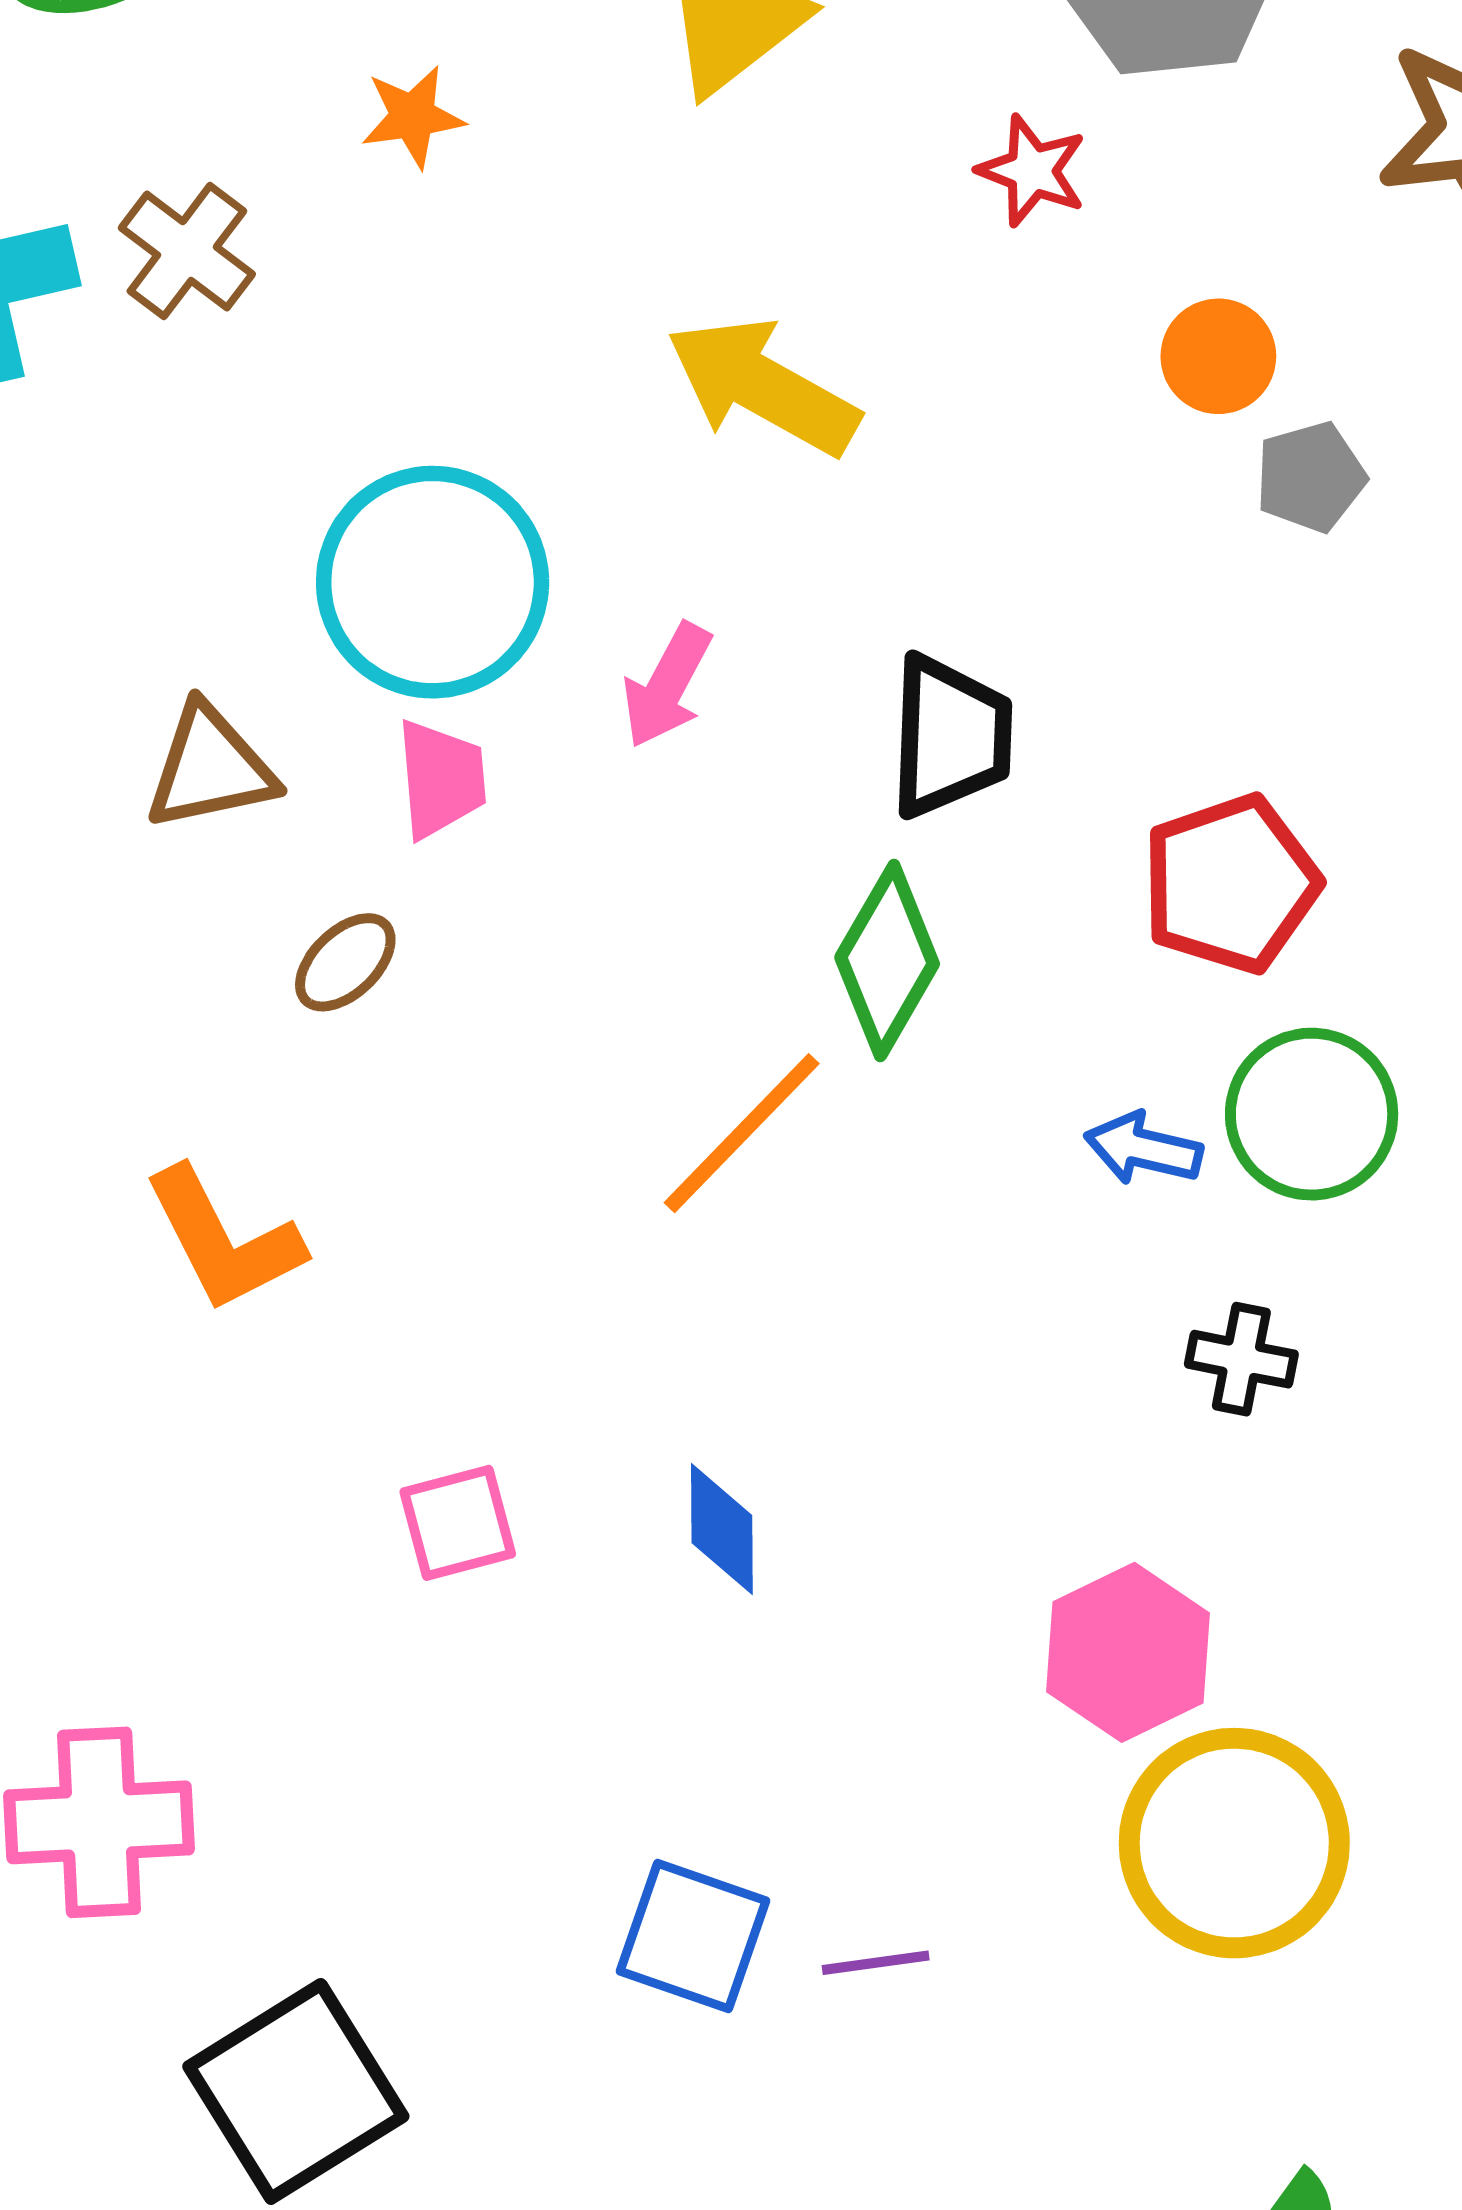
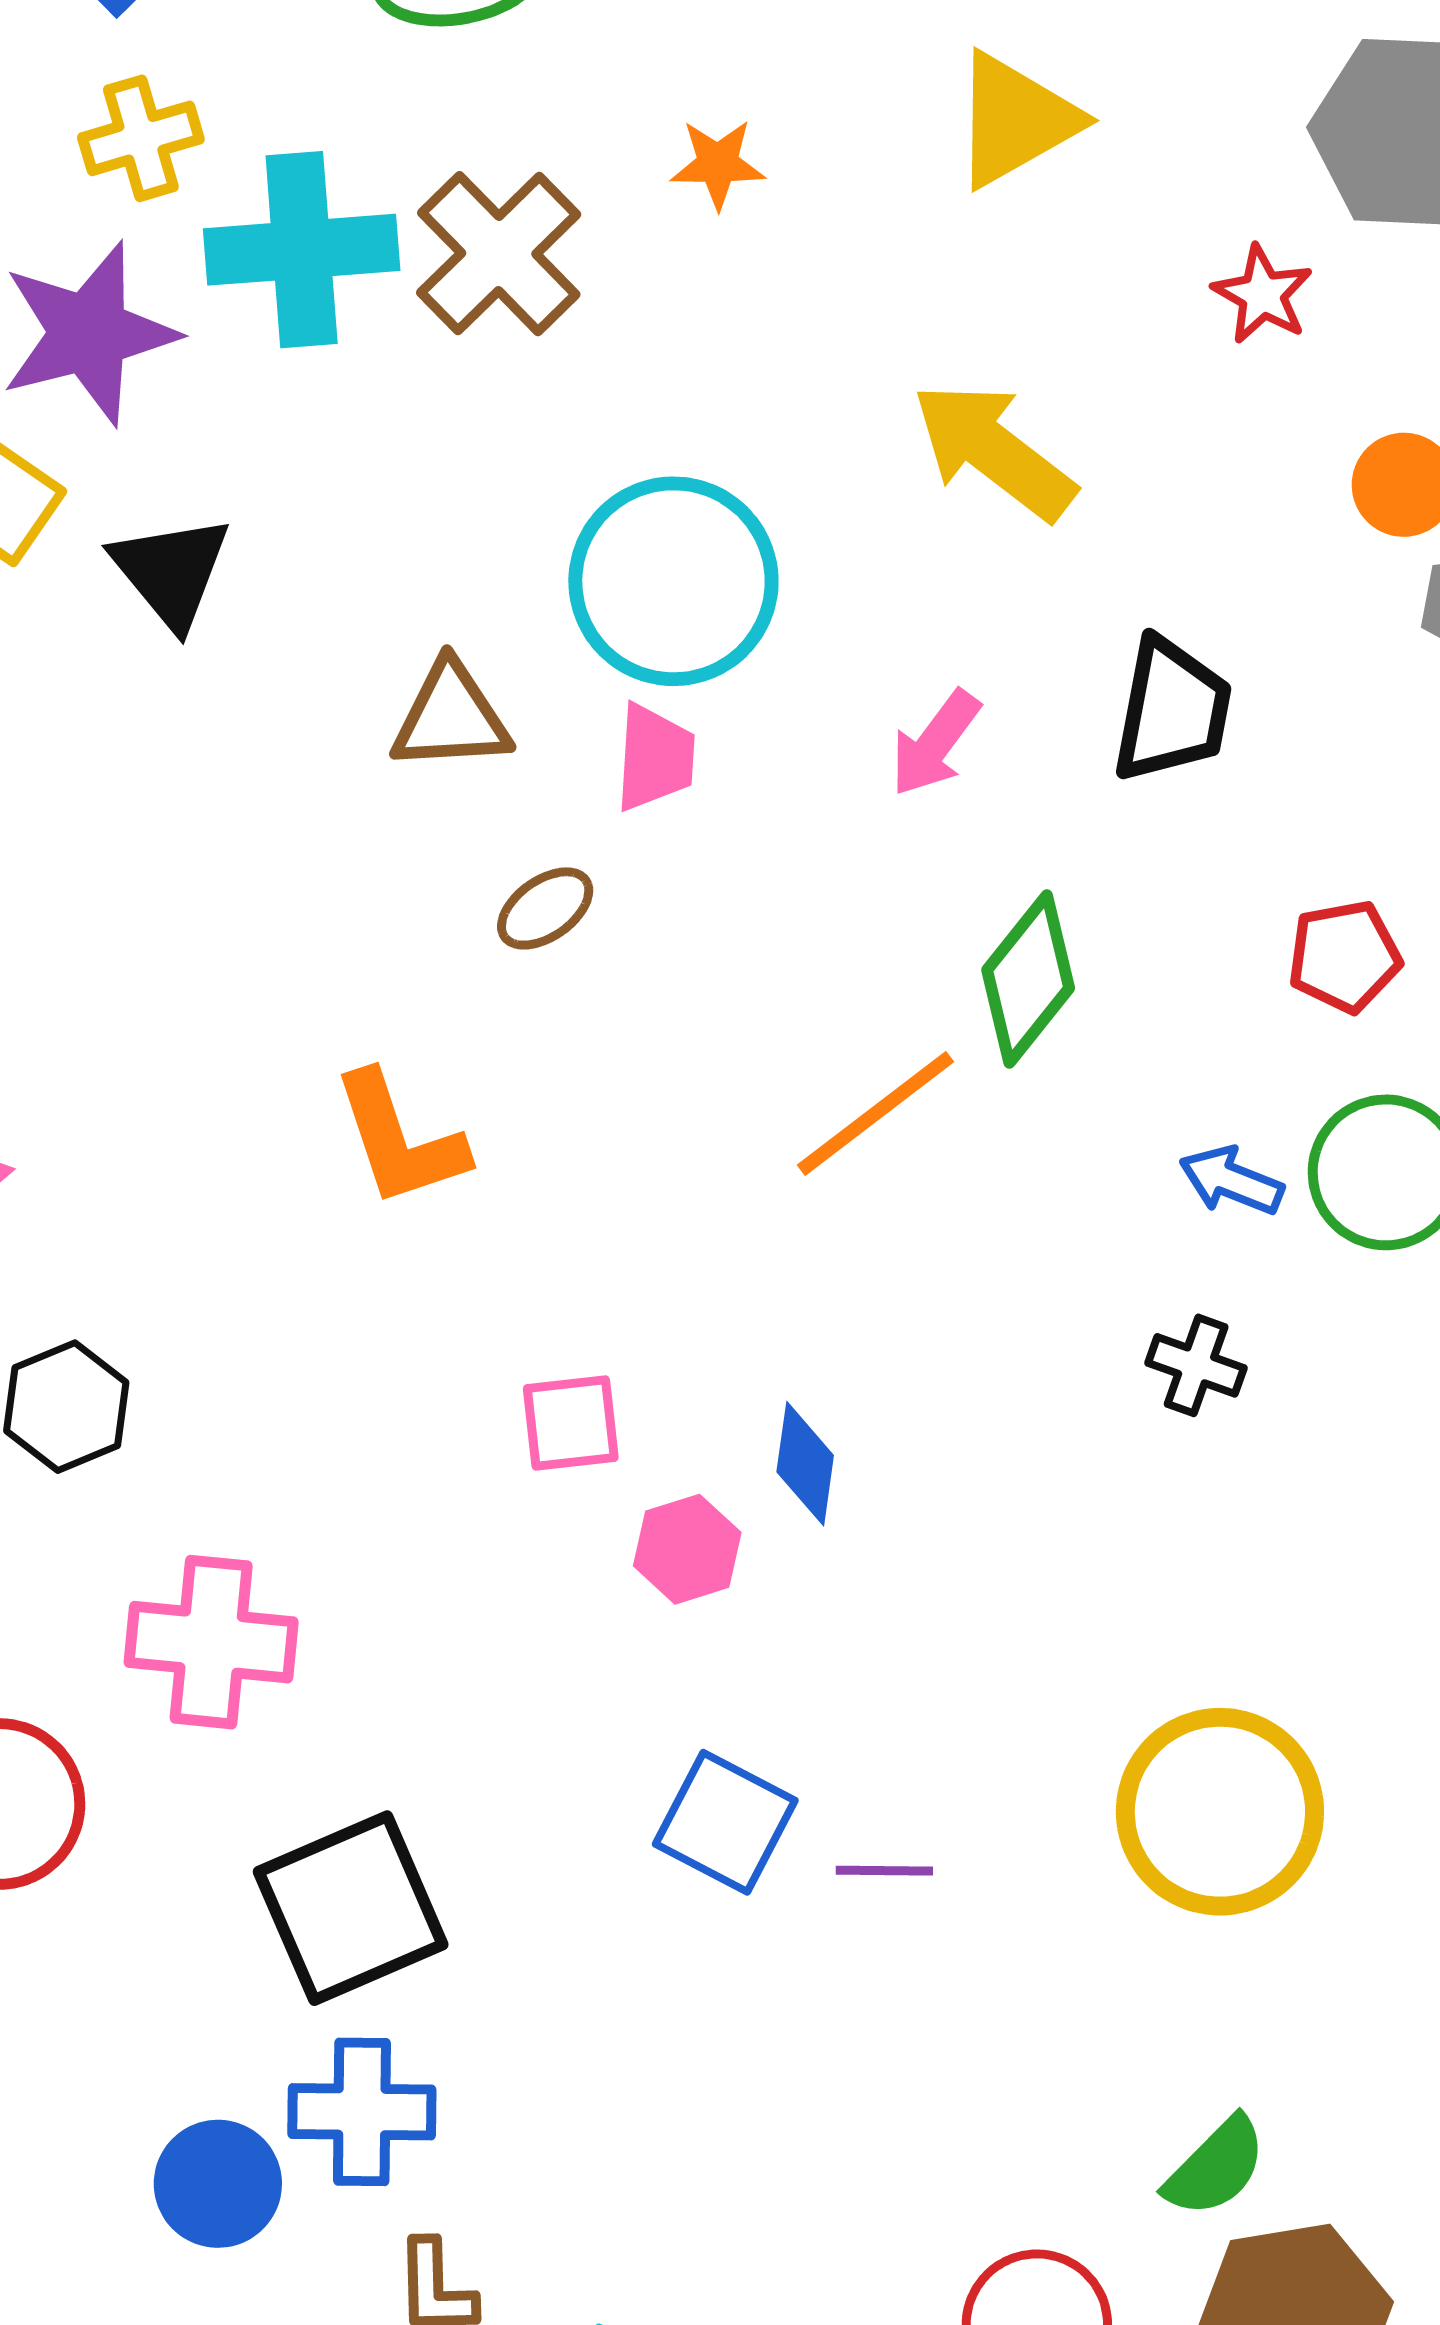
brown cross: (187, 251) -> (499, 254), size x1.4
pink arrow: (667, 685) -> (935, 743), moved
black trapezoid: (950, 736) -> (1172, 710), moved
red pentagon: (1230, 884) -> (1344, 956), size x0.7
black cross: (1241, 1359) -> (1196, 1365), moved
pink hexagon: (1128, 1652) -> (687, 1549), moved, size x0.7

